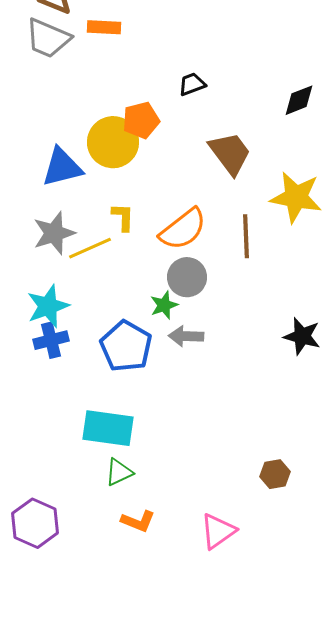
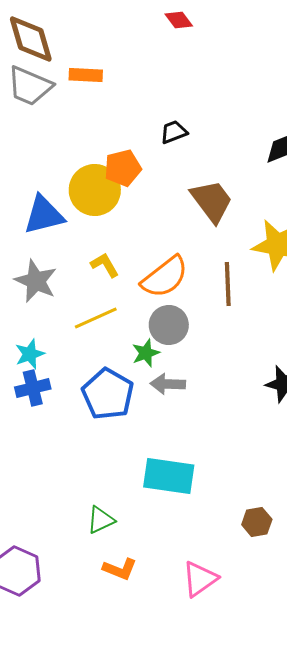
yellow L-shape: (123, 217) -> (105, 265), turned -32
gray star: (54, 233) -> (36, 281), turned -30
yellow line: (90, 248) -> (96, 318), moved
cyan star: (48, 306) -> (30, 354), size x0.7
cyan rectangle: (108, 428) -> (169, 476), moved

